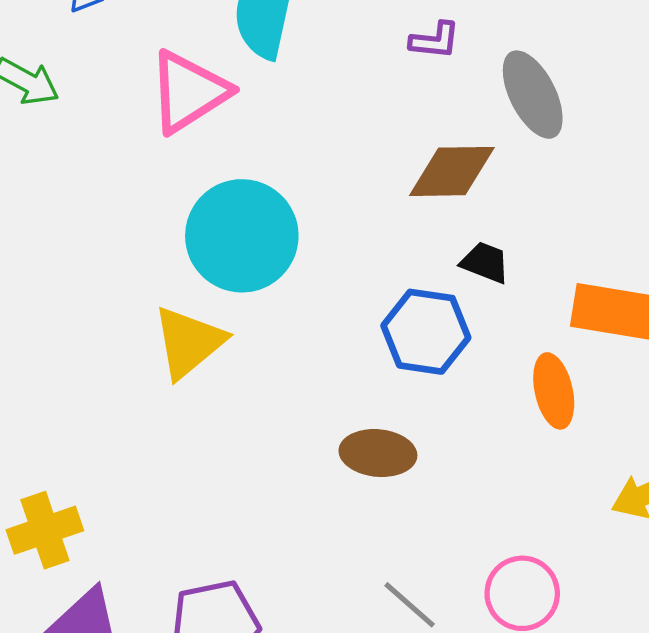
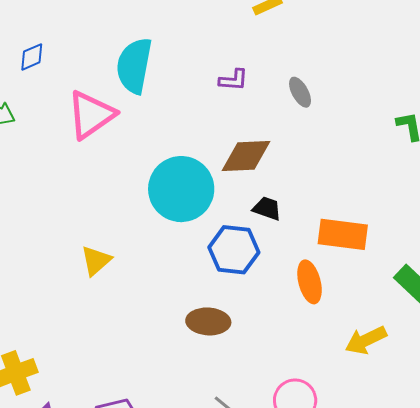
gray ellipse: (533, 95) -> (300, 92), moved, size x0.6
cyan circle: (242, 236) -> (181, 189), moved
yellow triangle: (189, 342) -> (96, 261), size x0.7

